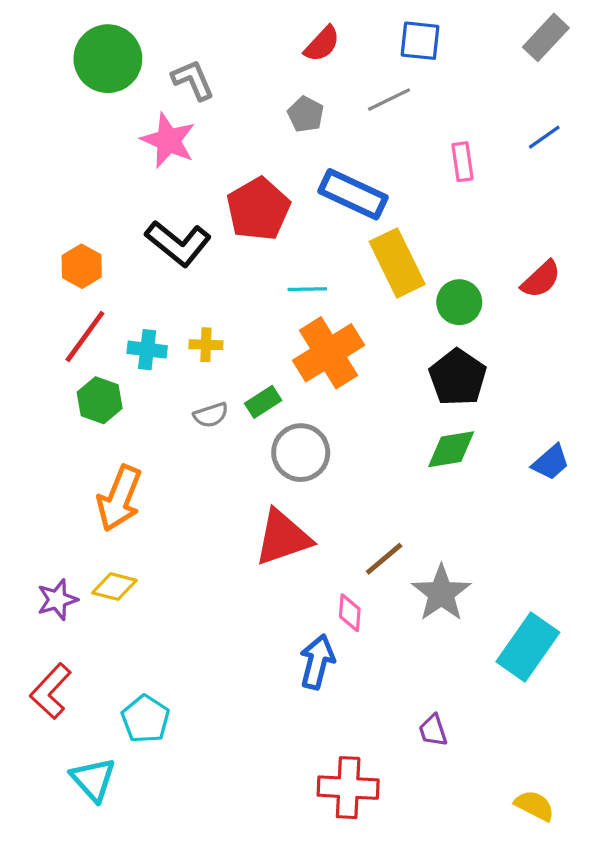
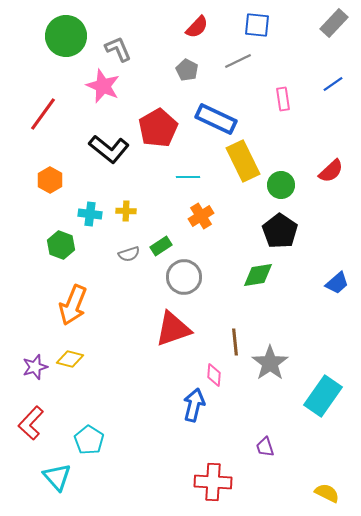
orange hexagon: (82, 266) -> (50, 180), moved
red line: (85, 337) -> (43, 114), moved
orange cross: (329, 353) -> (201, 216), size x0.6
green diamond: (451, 449) -> (258, 275), moved
brown line: (384, 559) -> (235, 342), turned -56

